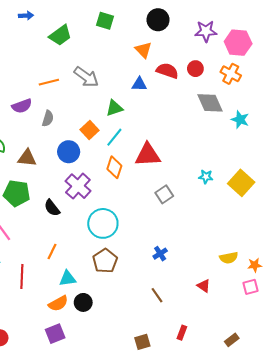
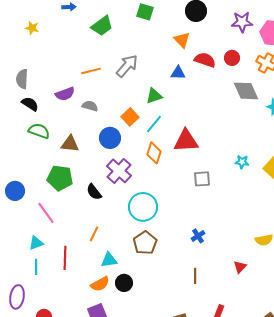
gray arrow: (86, 77) -> (127, 66), turned -85
gray semicircle: (48, 118) -> (90, 106), turned -91
gray square: (164, 194) -> (202, 179), turned 30
red triangle: (204, 286) -> (240, 267), turned 40
brown line: (157, 295) -> (195, 276), turned 35

